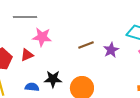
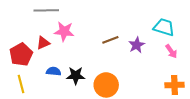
red triangle: (27, 55) -> (43, 43), moved
blue semicircle: (32, 87) -> (54, 71), moved

